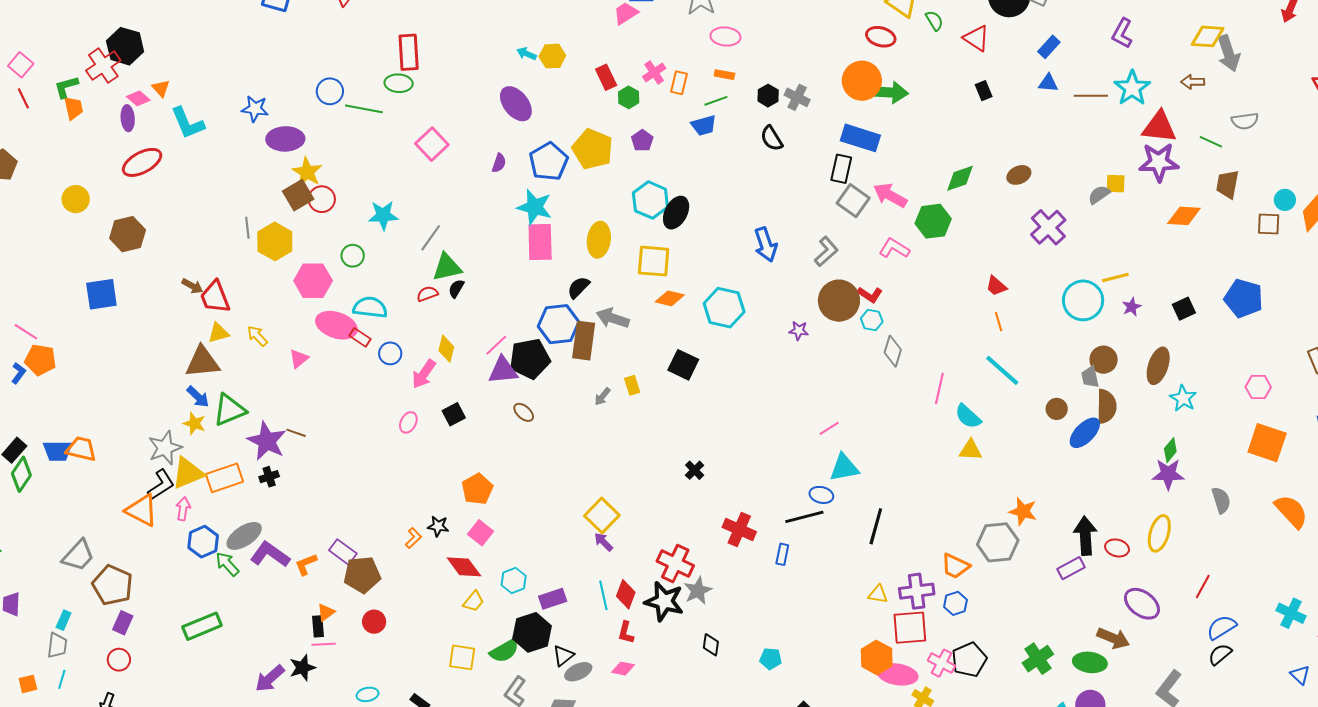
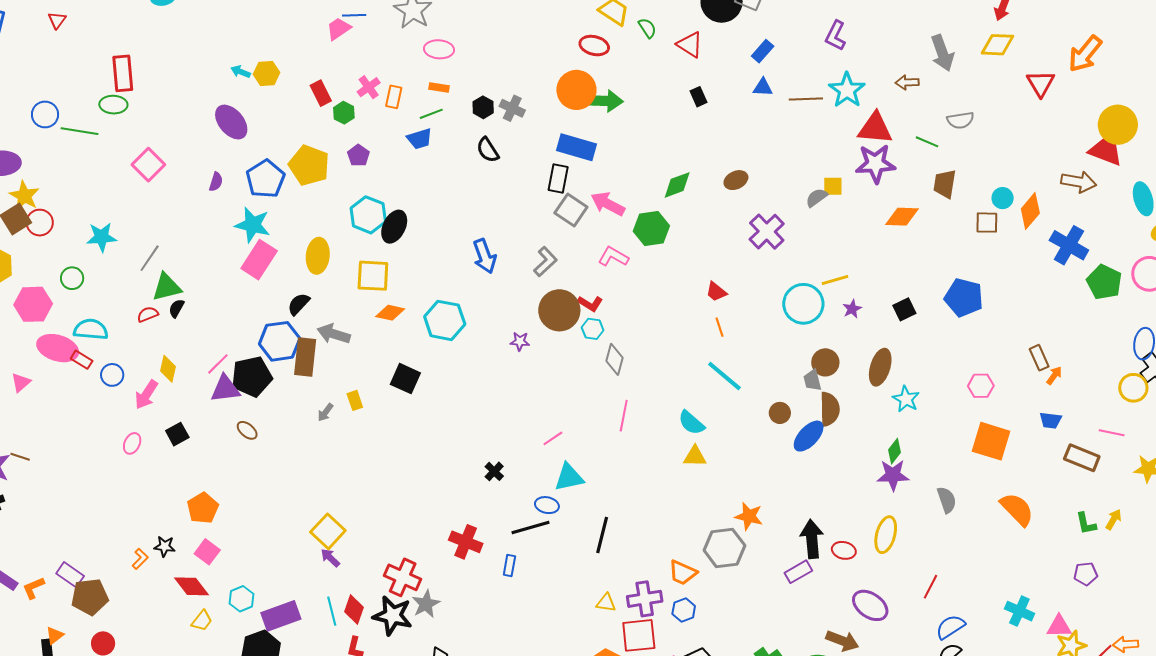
yellow diamond: (1208, 36) -> (998, 45), moved
pink rectangle: (540, 242) -> (259, 260), turned 36
pink line: (939, 388) -> (624, 416), moved
black cross: (695, 470) -> (494, 471), moved
purple rectangle: (553, 599) -> (281, 616), size x1.4

